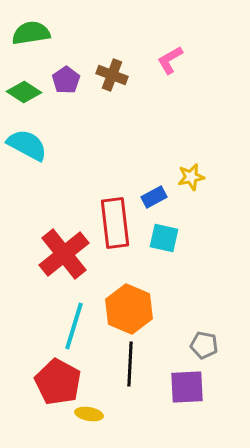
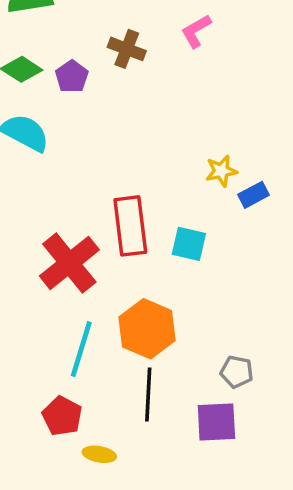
purple pentagon: (66, 80) -> (72, 76), moved
blue rectangle: (154, 197) -> (253, 195), moved
red pentagon: (58, 382) -> (62, 416), size x0.7

